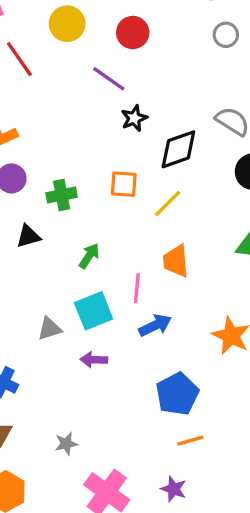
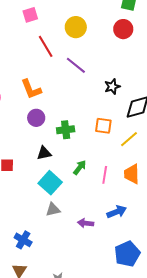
red circle: (133, 33) -> (123, 29), moved
purple line: (109, 79) -> (76, 65), moved
pink line: (137, 288) -> (105, 175), moved
cyan square: (94, 311) -> (50, 183), moved, turned -30
purple arrow: (94, 360) -> (86, 223), moved

